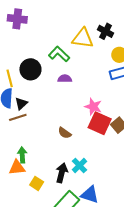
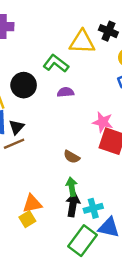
green arrow: (22, 155) -> (72, 187), moved
cyan cross: (80, 165) -> (93, 208), moved, turned 35
orange triangle: (17, 168) -> (32, 204), moved
yellow square: (37, 183) -> (27, 219), moved, turned 32

